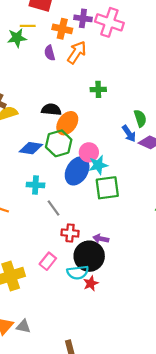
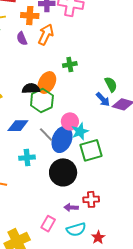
orange ellipse: (67, 123) -> (47, 83), moved
green hexagon: (59, 143) -> (42, 101), moved
gray line: (53, 208) -> (46, 135), moved
red cross: (70, 233) -> (91, 199), moved
purple arrow: (101, 239) -> (71, 207), moved
black circle: (89, 256) -> (63, 172), moved
red star: (91, 283) -> (98, 237), moved

